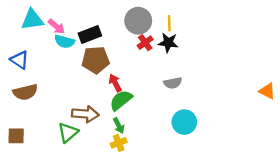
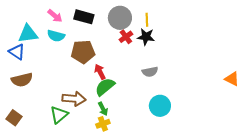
cyan triangle: (32, 20) -> (28, 34), moved
pink arrow: (56, 26) -> (55, 16), moved
black rectangle: (90, 35) -> (84, 17), moved, turned 36
brown square: (16, 136) -> (14, 118), turned 35

